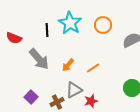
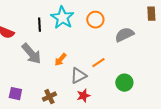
orange line: (93, 68) -> (98, 63), moved
gray triangle: (74, 90) -> (78, 76), moved
purple square: (31, 97) -> (15, 94), moved, turned -32

